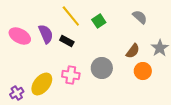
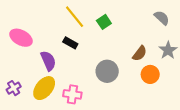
gray semicircle: (140, 17) -> (162, 18), moved
purple semicircle: (46, 34) -> (48, 61), moved
pink cross: (71, 75) -> (72, 94), moved
purple cross: (17, 93) -> (14, 88), moved

